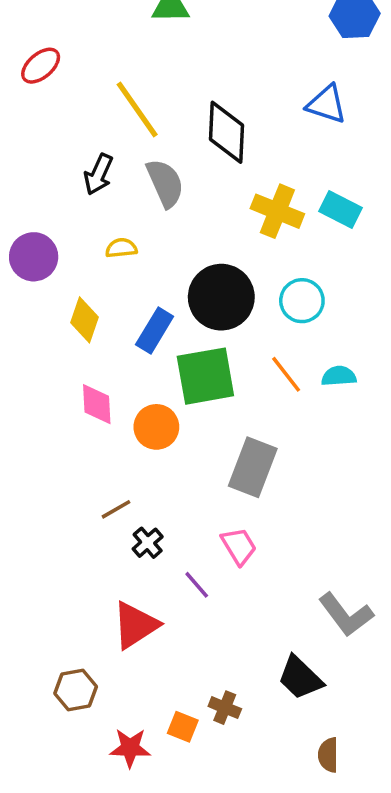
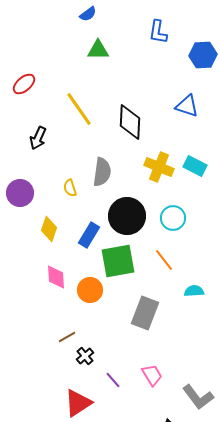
black arrow: (98, 174) -> (38, 138), moved
gray semicircle: (165, 183) -> (102, 172), moved, turned 32
yellow semicircle: (121, 248) -> (70, 188), turned -102
cyan semicircle: (339, 376) -> (194, 291), moved
pink trapezoid: (239, 546) -> (152, 375), moved

